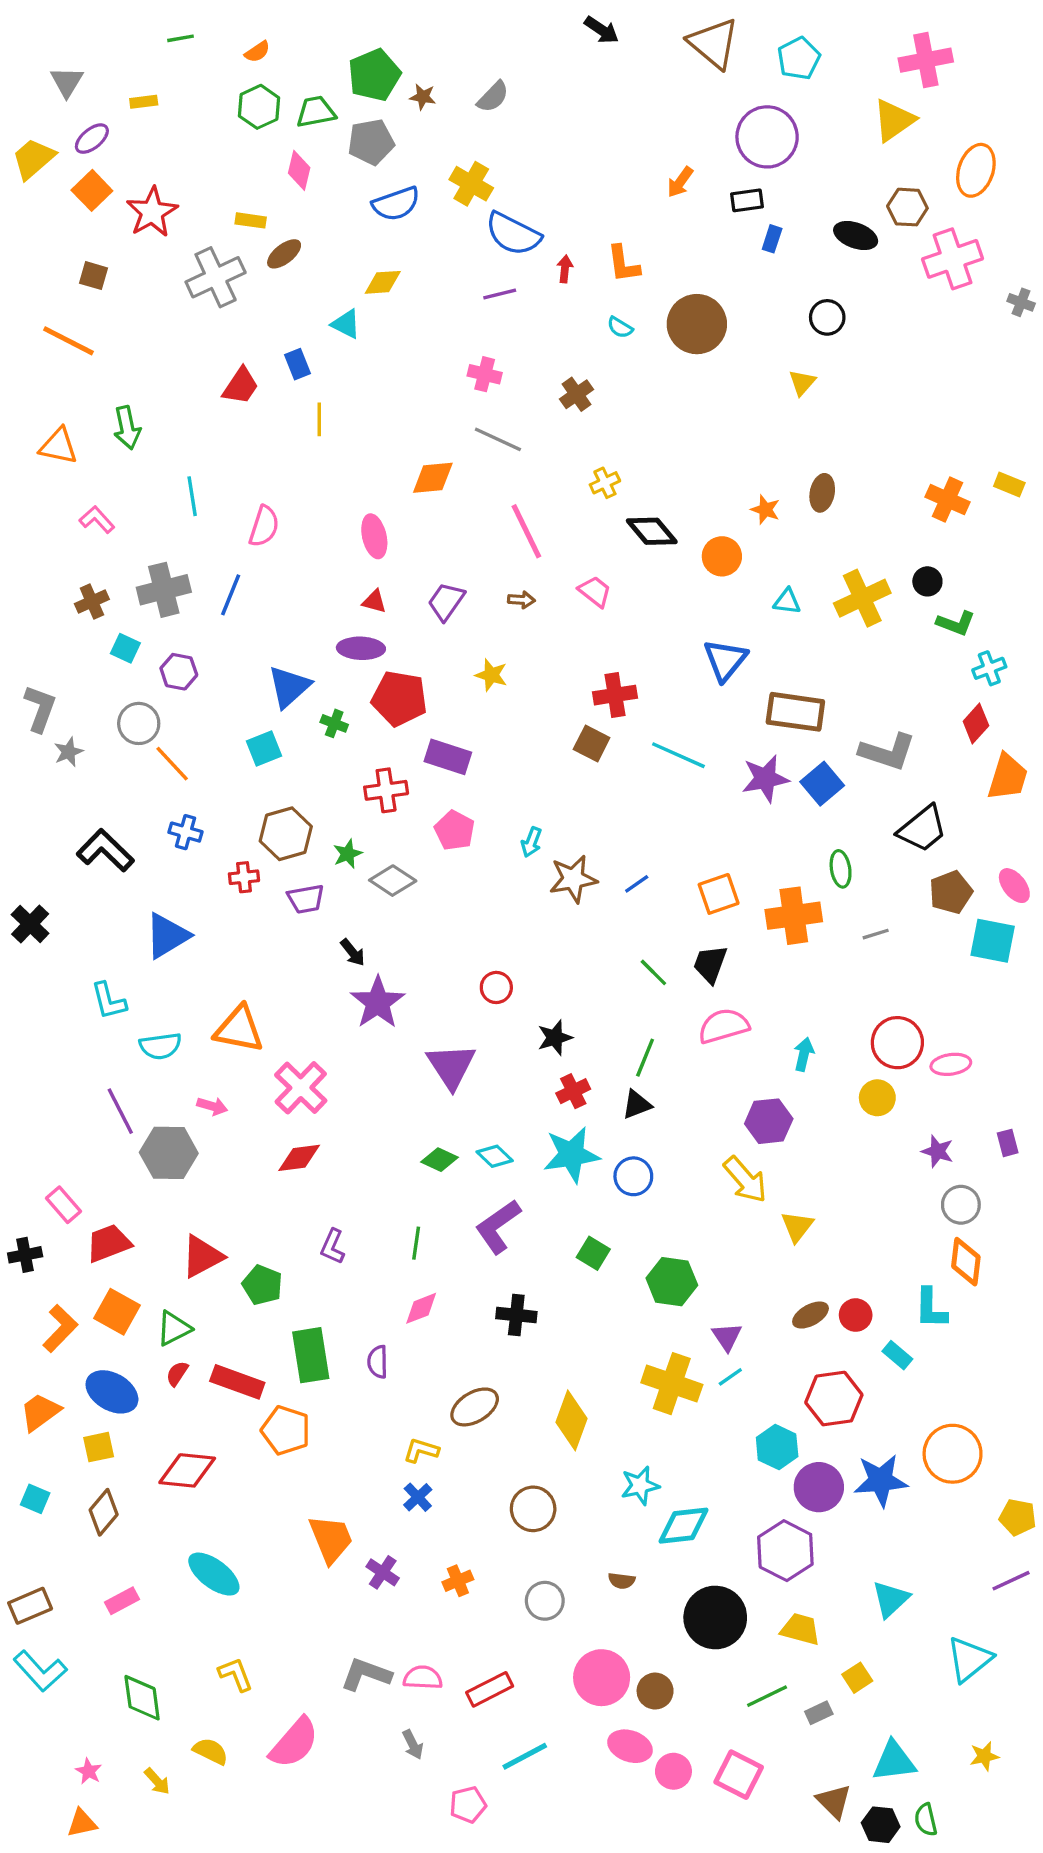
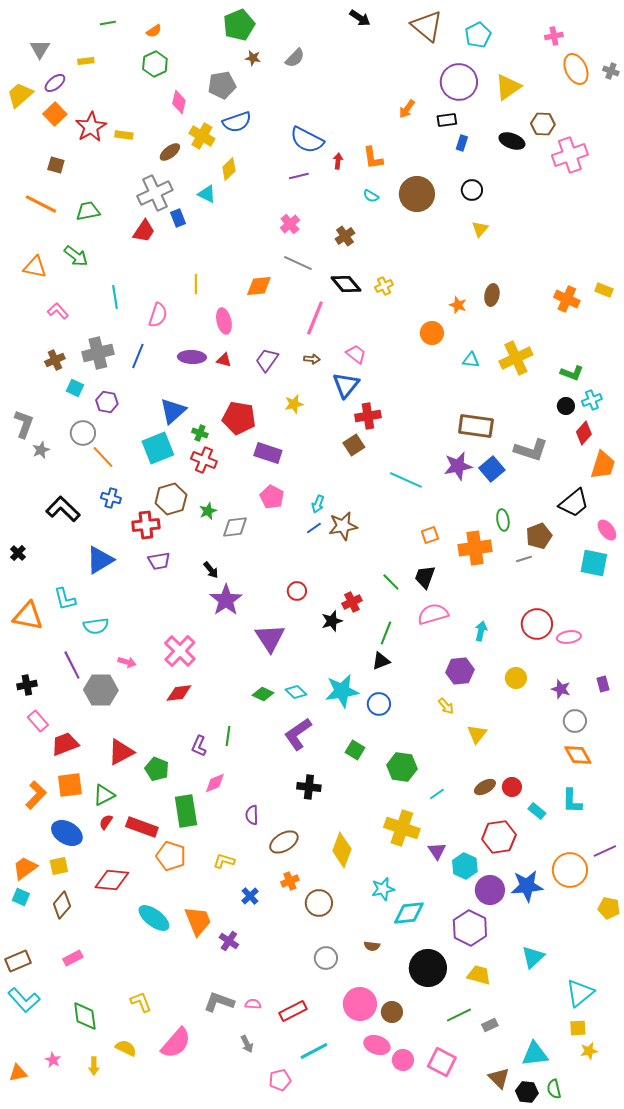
pink cross: (926, 60) -> (554, 36), size x0.6
green pentagon: (374, 75) -> (239, 25), moved
green trapezoid: (316, 112) -> (88, 211), moved
yellow triangle: (894, 120) -> (508, 87), moved
orange ellipse: (976, 170) -> (576, 69), moved, turned -44
yellow cross: (471, 184) -> (202, 136), moved
yellow rectangle: (251, 220) -> (124, 135), moved
gray cross: (216, 277) -> (155, 193), moved
yellow diamond: (383, 282) -> (229, 169), turned -40
gray cross: (1021, 302) -> (611, 71), moved
black circle: (827, 317) -> (472, 190), moved
pink cross: (485, 374) -> (290, 224), turned 36
yellow line: (319, 419) -> (196, 284), moved
green arrow: (127, 428) -> (76, 256), turned -40
yellow cross: (605, 483) -> (384, 286), moved
pink line: (526, 531) -> (315, 318), turned 48
black diamond: (652, 531) -> (346, 284), moved
black circle: (927, 581) -> (566, 406), moved
purple ellipse: (361, 648) -> (192, 357), moved
blue triangle: (725, 660) -> (346, 385), moved
yellow star: (491, 675) -> (294, 404), turned -30
brown square: (592, 744) -> (354, 445), turned 30
cyan square: (264, 749) -> (158, 448), size x1.5
cyan line: (678, 755) -> (406, 480), moved
red cross: (386, 790) -> (204, 460), moved, turned 30
black trapezoid: (922, 829) -> (574, 503), moved
red cross: (244, 877) -> (146, 525), size x1.5
gray diamond: (393, 881) -> (235, 527), turned -40
blue line: (637, 884) -> (314, 528), moved
brown pentagon: (951, 892) -> (539, 536), moved
orange square: (719, 894) -> (430, 535), size x0.7
purple trapezoid: (306, 899) -> (159, 561), moved
black cross: (30, 924) -> (18, 553), size x0.7
orange triangle: (239, 1029) -> (28, 616), moved
red cross: (573, 1091) -> (352, 602), moved
yellow circle: (877, 1098) -> (516, 678), moved
yellow arrow: (745, 1180) -> (446, 706), size x0.6
green line: (416, 1243) -> (228, 736), moved
black cross: (25, 1255) -> (27, 685), moved
orange diamond: (966, 1262) -> (578, 755), turned -36
pink diamond: (421, 1308) -> (215, 783), moved
cyan L-shape: (931, 1308) -> (572, 801), moved
orange square: (117, 1312) -> (70, 785), turned -36
purple triangle: (727, 1337) -> (437, 851), moved
purple semicircle: (378, 1362) -> (252, 815), moved
cyan line: (730, 1377) -> (437, 794), moved
orange trapezoid: (40, 1412) -> (25, 868), moved
yellow L-shape: (421, 1450) -> (224, 861), moved
cyan ellipse: (214, 1574) -> (154, 918), moved
orange cross: (458, 1581) -> (290, 881), moved
purple line: (1011, 1581) -> (605, 851), moved
pink semicircle: (423, 1678) -> (253, 1004), size x0.7
yellow square: (857, 1678) -> (578, 1028), moved, turned 30
yellow arrow: (157, 1781) -> (94, 1066), turned 42
orange triangle: (82, 1823) -> (18, 1073), moved

